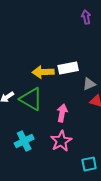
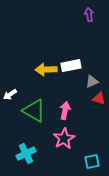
green triangle: (31, 99) -> (34, 111), moved
cyan cross: (24, 141) -> (26, 154), moved

